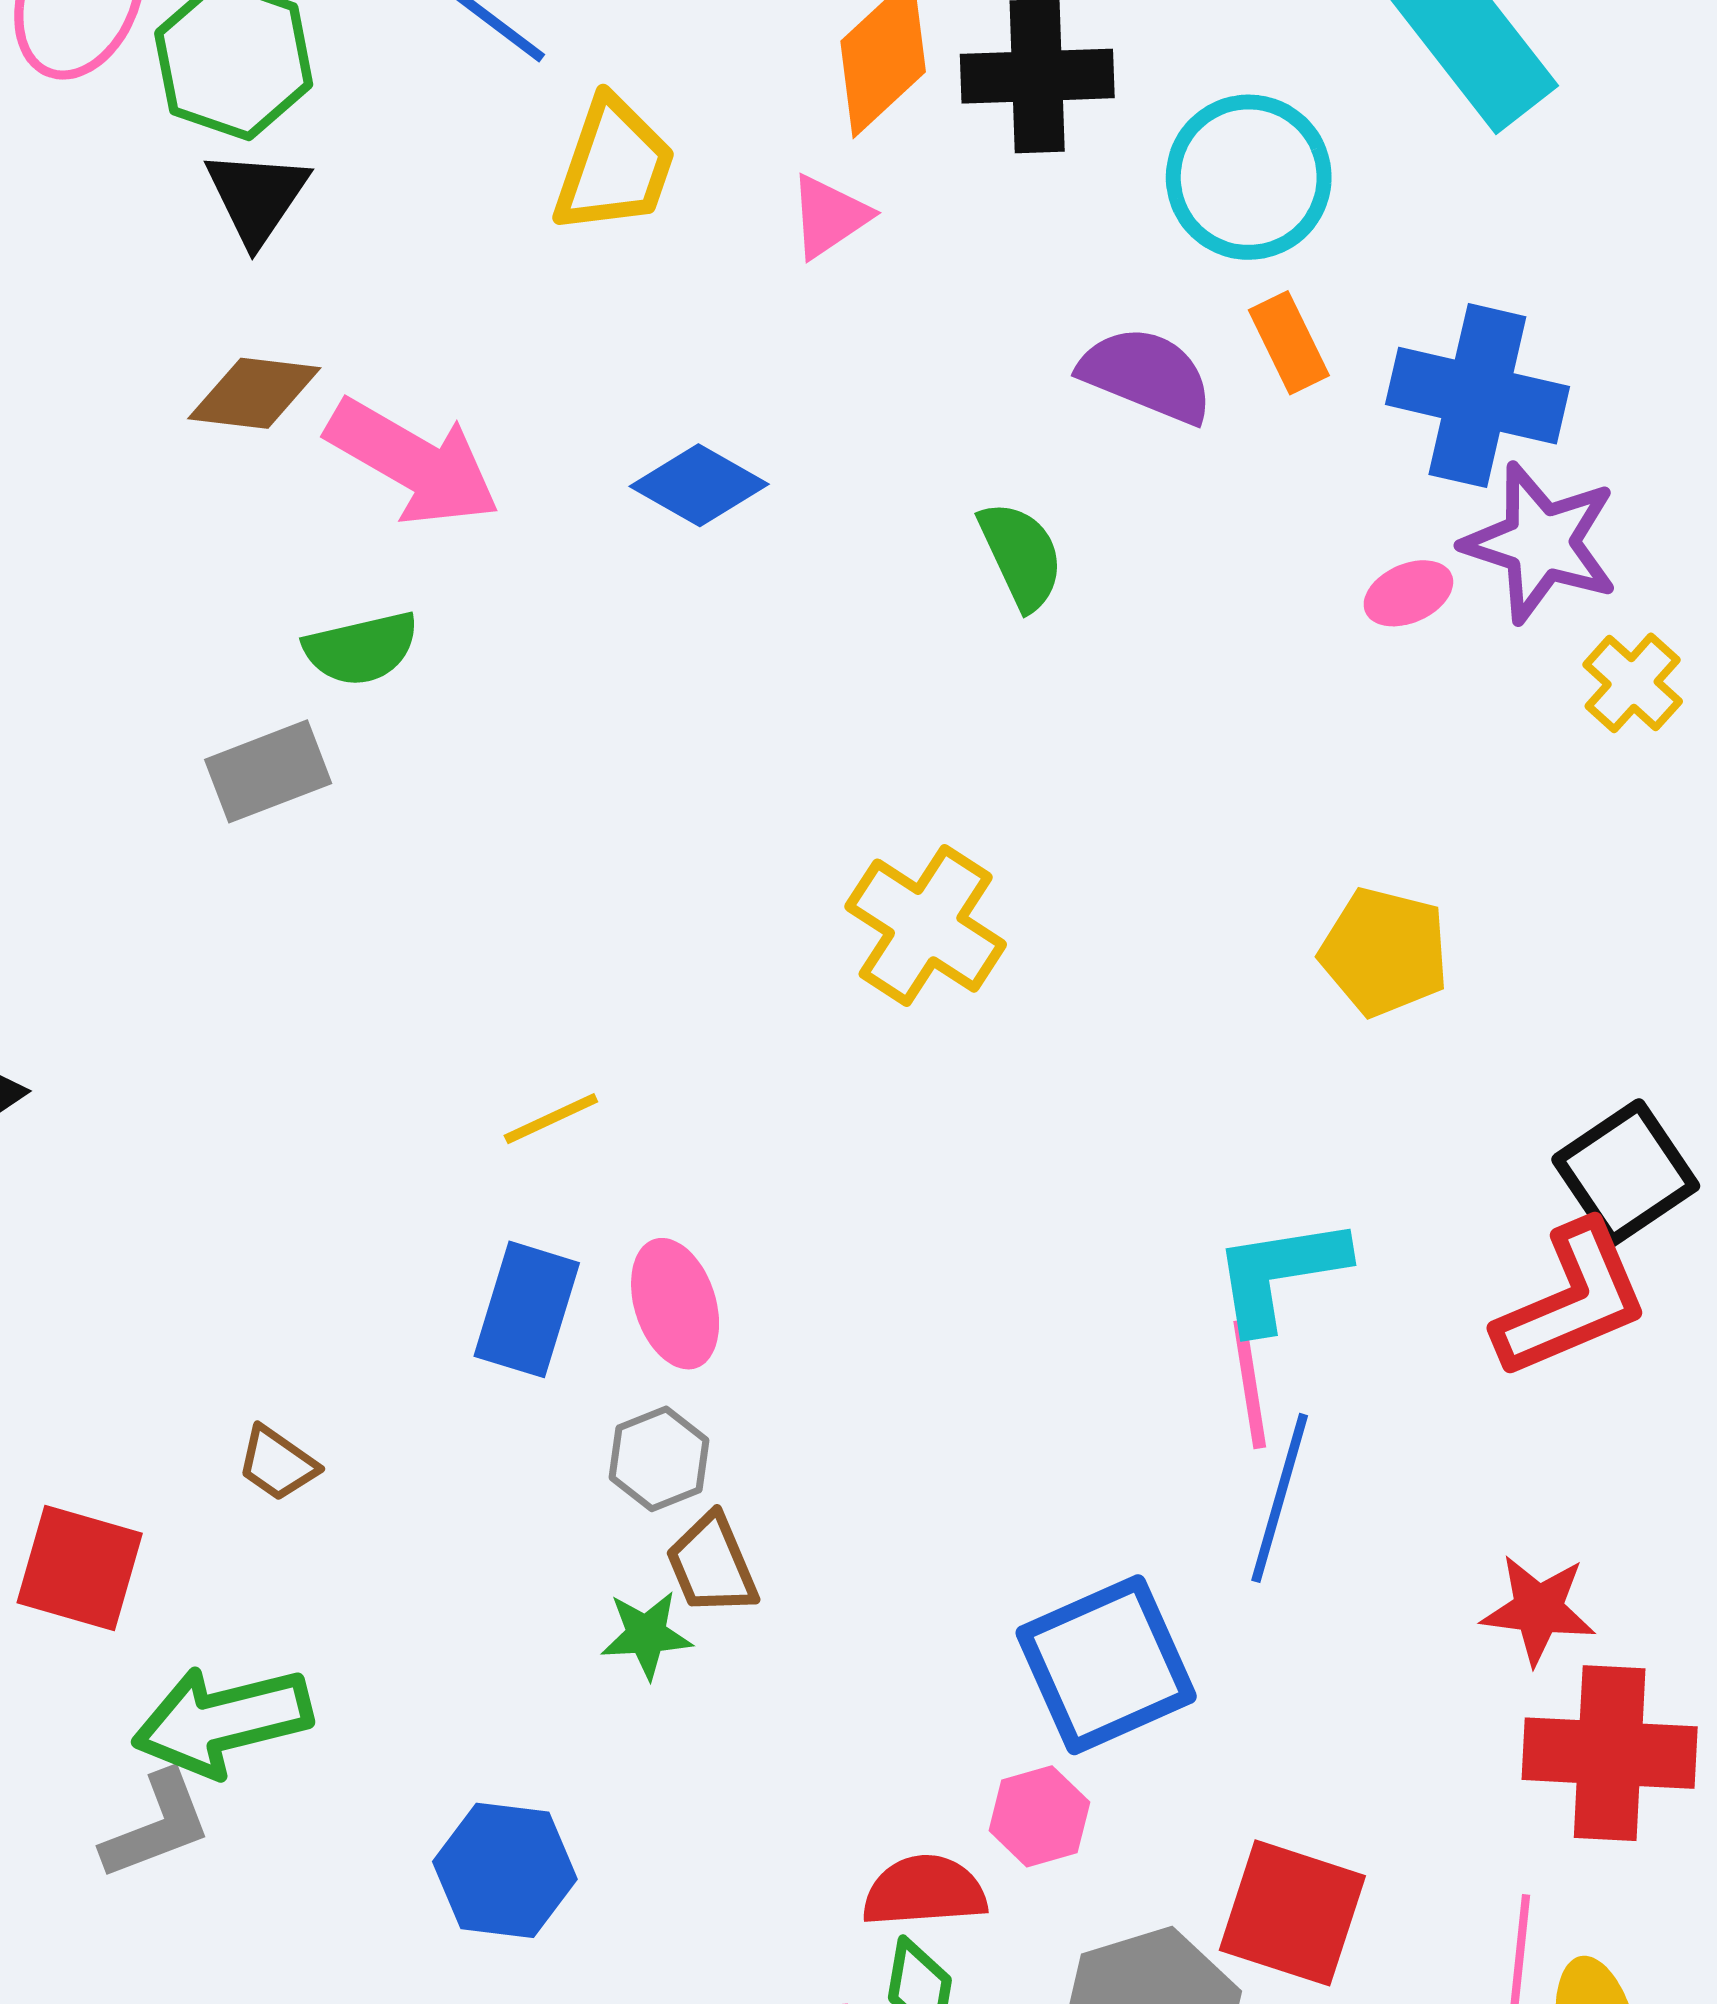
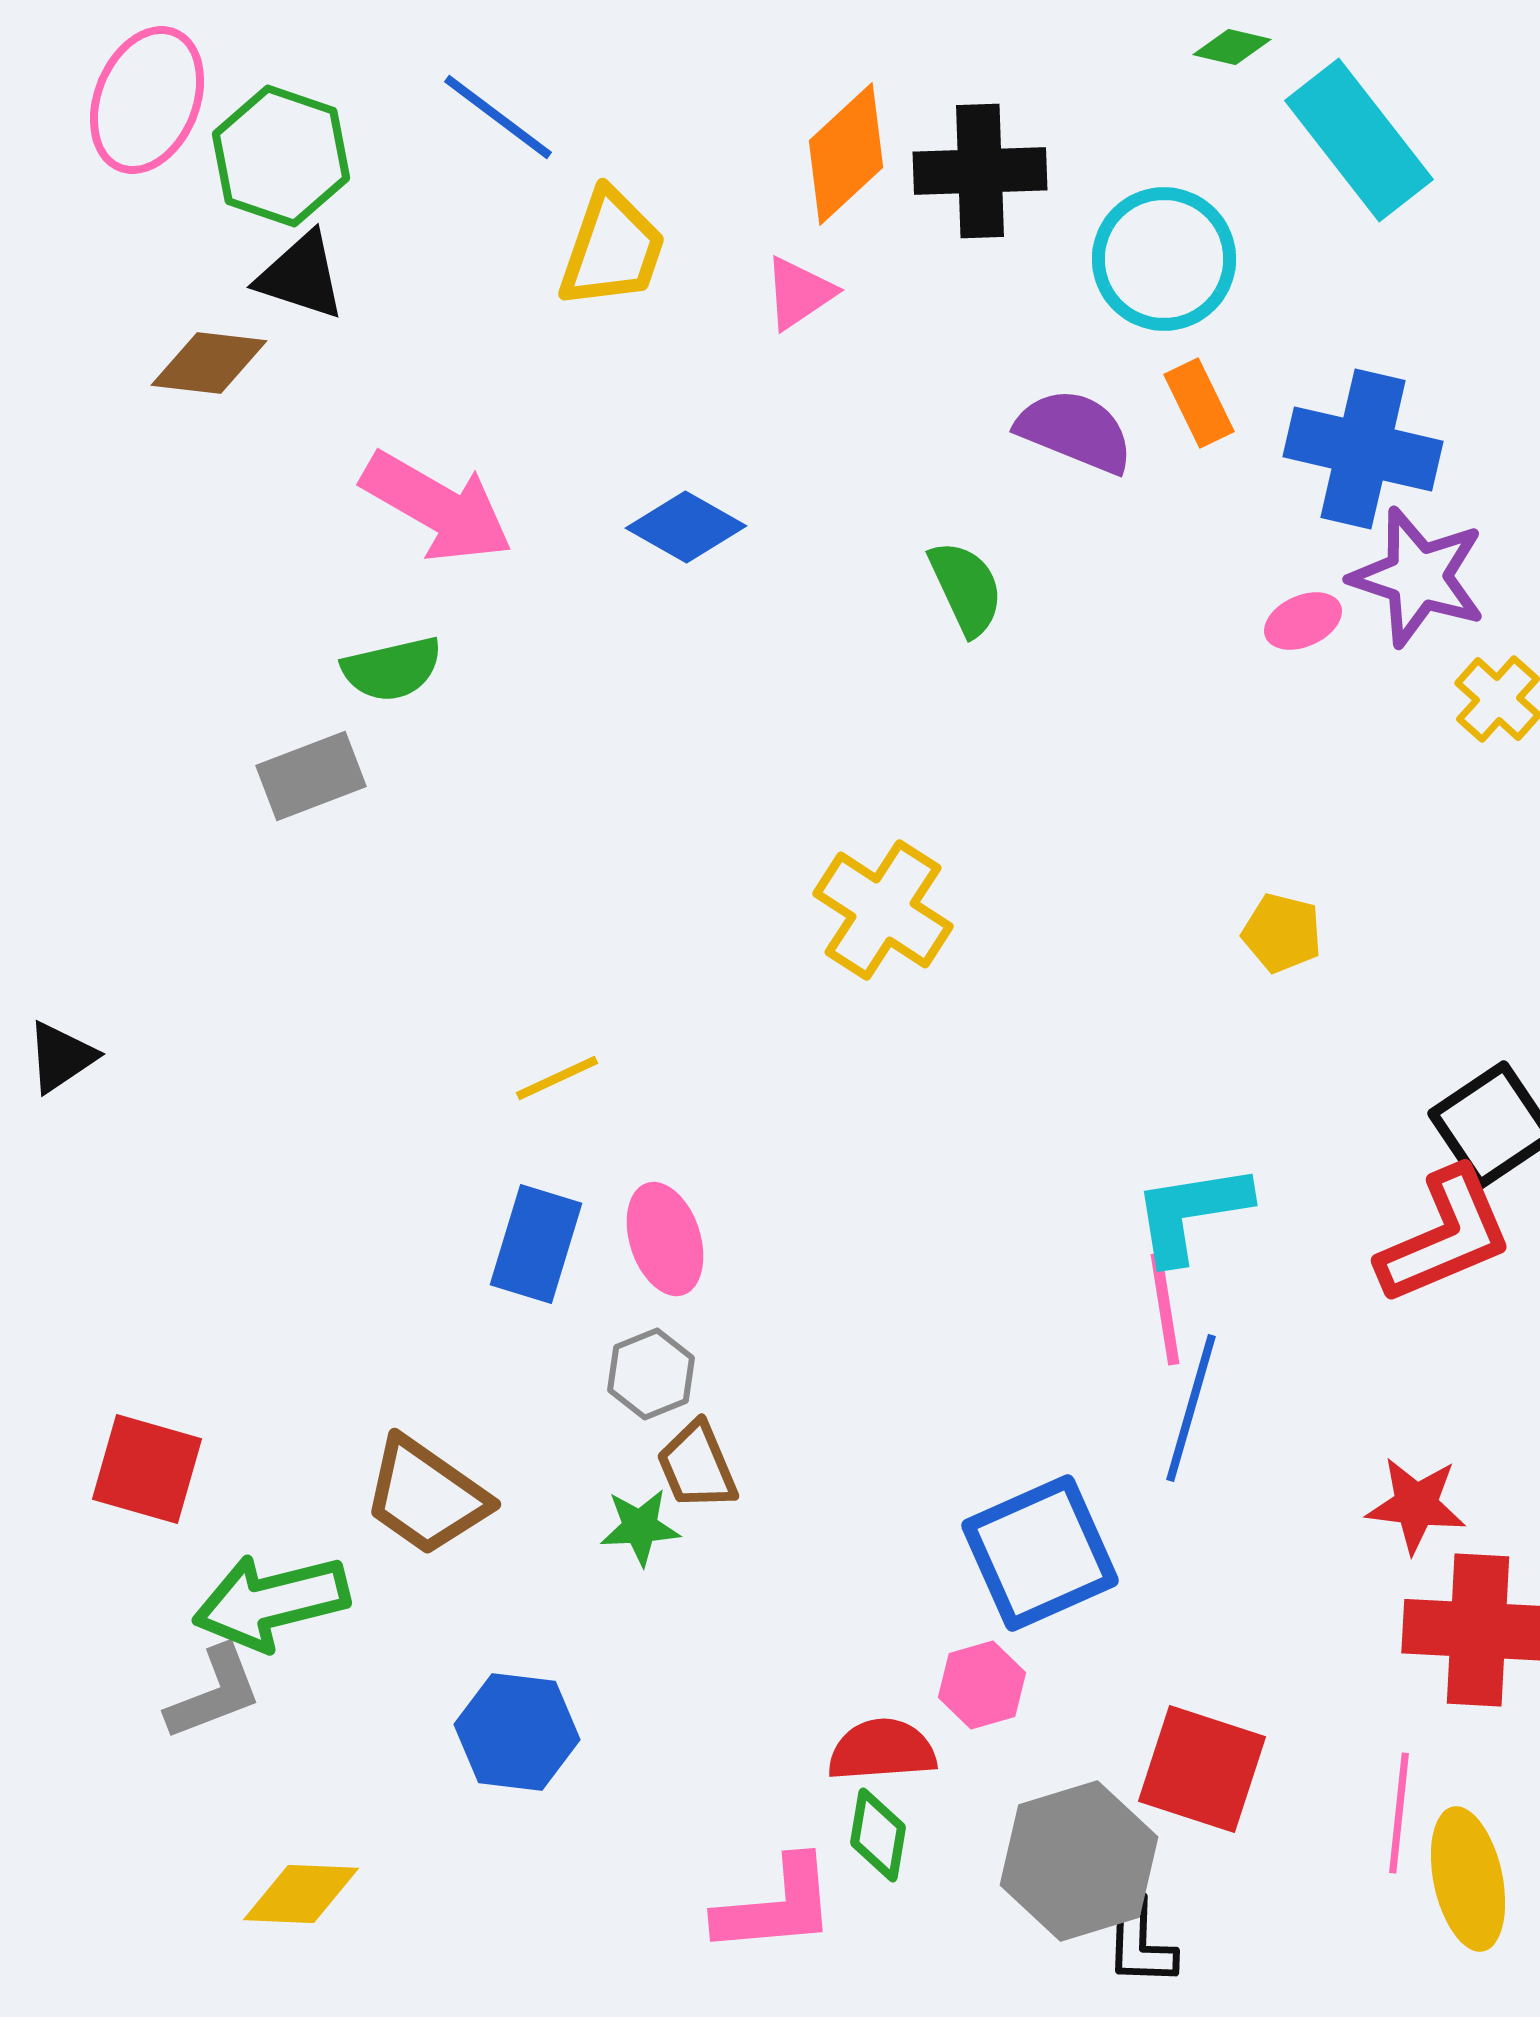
black triangle: (257, 197) -> (301, 276), turned -46
brown diamond: (254, 393) -> (209, 363), moved
yellow pentagon: (1384, 952) -> (1282, 933), size x0.7
brown trapezoid: (277, 1463) -> (426, 1496), moved, size x1.8

